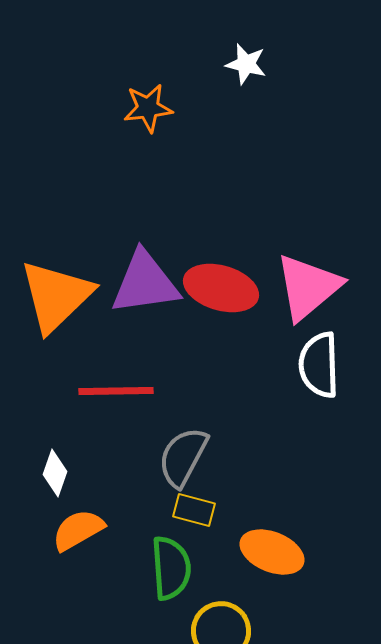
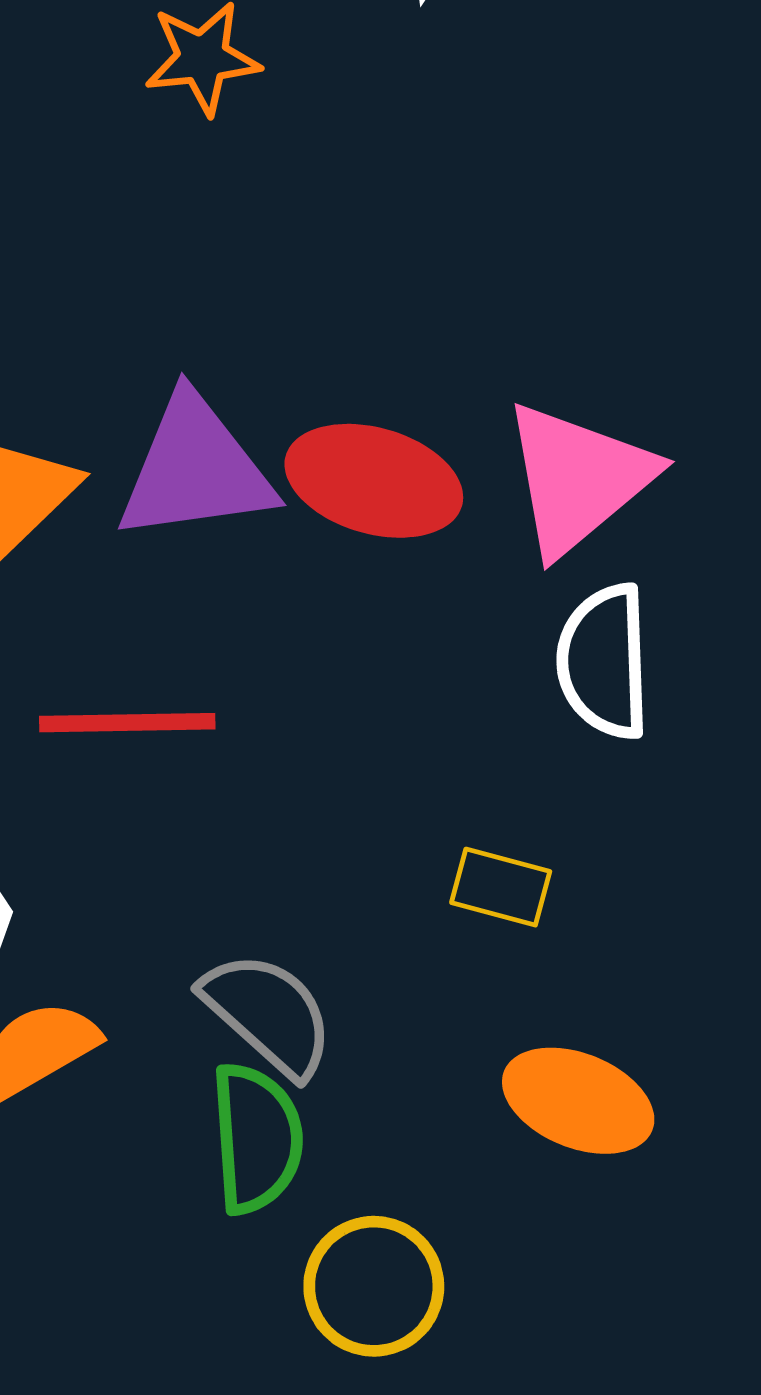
gray semicircle: (183, 457) -> (268, 1014), moved, turned 104
yellow rectangle: (194, 510) -> (501, 887), moved
orange ellipse: (272, 552) -> (578, 1101), moved

